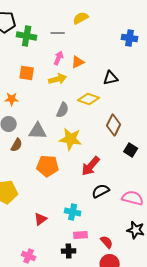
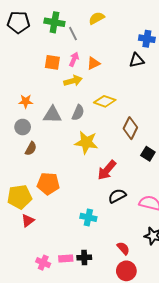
gray line: (58, 33) -> (73, 34), turned 64
green cross: (27, 36) -> (54, 22), moved
orange square: (27, 73) -> (52, 62), moved
black triangle: (111, 78) -> (137, 60), moved
gray triangle: (38, 131) -> (52, 115), moved
orange pentagon: (48, 166) -> (48, 184), moved
red triangle: (41, 219) -> (28, 221), moved
pink rectangle: (81, 235) -> (66, 259), moved

